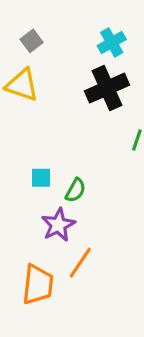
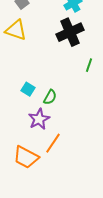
cyan square: (41, 178) -> (28, 89), turned 32
orange trapezoid: (38, 285) -> (26, 157), turned 112

